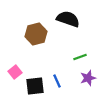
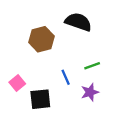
purple star: (88, 78) -> (90, 92), moved
blue line: (57, 81) -> (66, 77), moved

